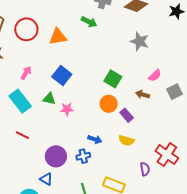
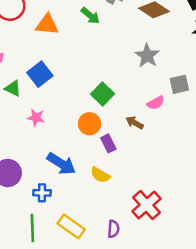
gray square: (175, 92) -> (179, 84), moved
green triangle: (49, 99) -> (13, 88), moved
blue arrow: (95, 139) -> (61, 164), size x1.6
blue cross: (83, 156) -> (42, 193), moved
purple semicircle: (145, 169) -> (113, 229), moved

